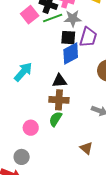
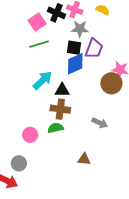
green line: (53, 18) -> (39, 44), moved
cyan arrow: (23, 72) -> (43, 80), moved
green semicircle: (55, 119) -> (55, 128), turned 42
brown triangle: (86, 148) -> (84, 159), turned -40

